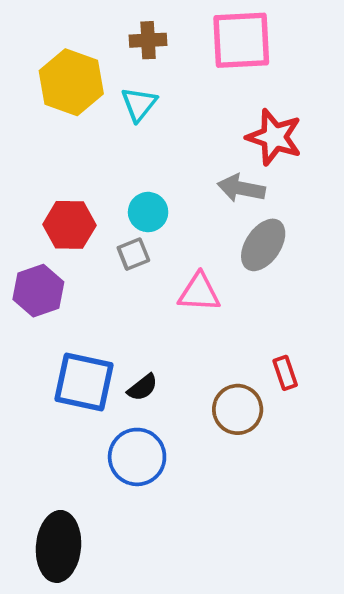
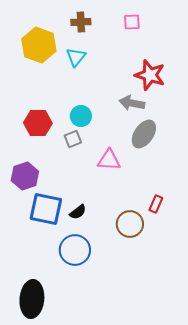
pink square: (241, 40) -> (132, 22), size x0.5
purple hexagon: (38, 291) -> (25, 176), moved
red rectangle: (285, 373) -> (156, 204), turned 42

